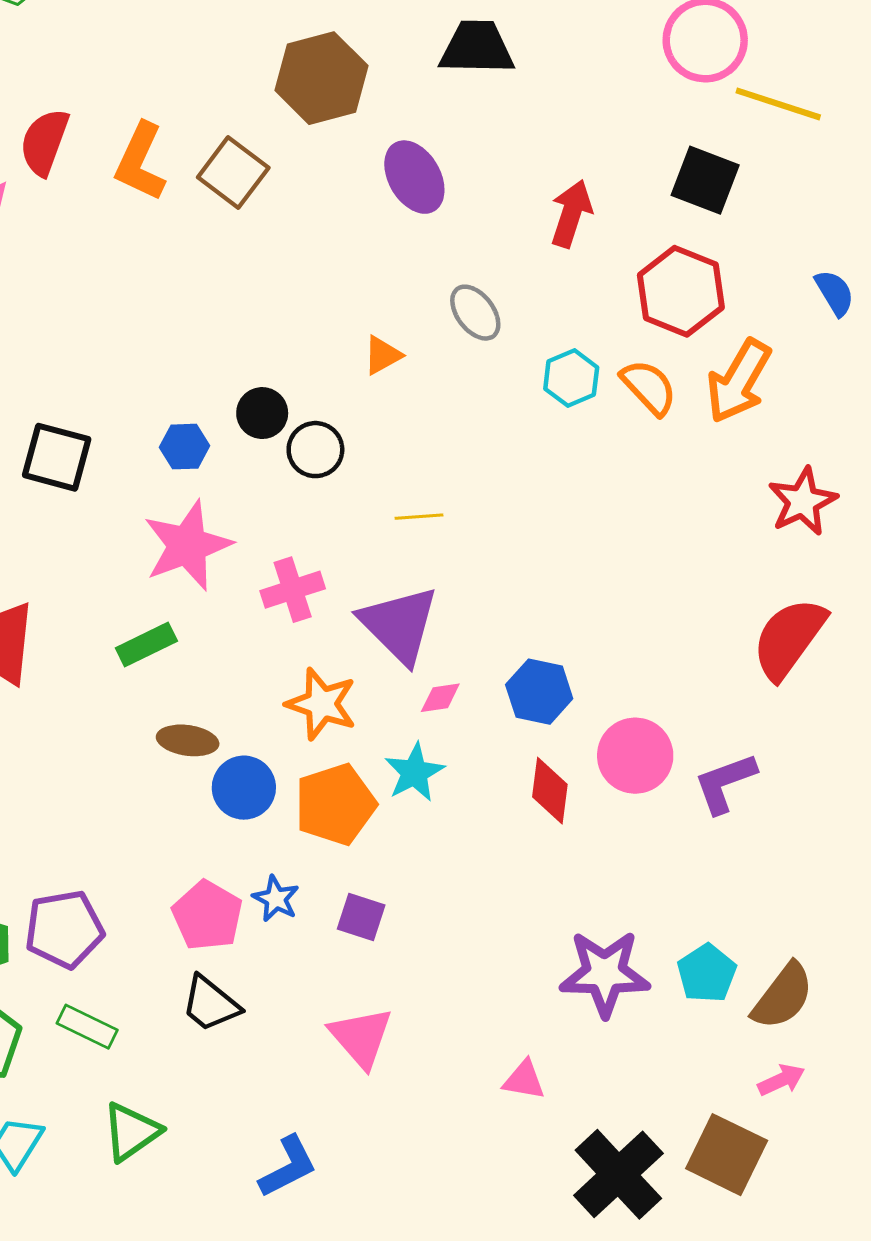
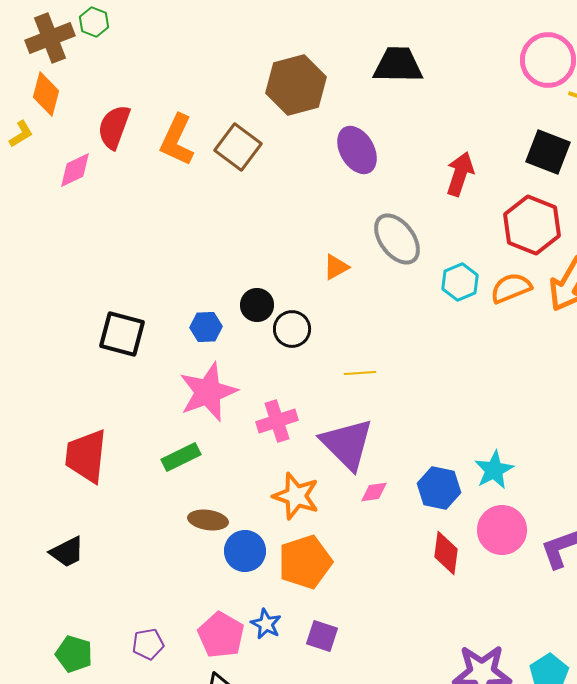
gray ellipse: (475, 313) -> (397, 239), size x1.4
orange semicircle: (649, 387) -> (511, 288), turned -69
cyan star: (414, 772) -> (494, 470), moved
purple pentagon: (64, 929) -> (148, 644), moved, size x0.6

